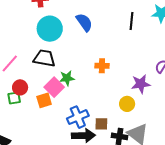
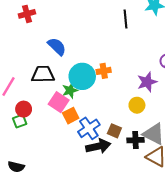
blue semicircle: (84, 22) -> (57, 46), moved
cyan circle: (50, 29) -> (82, 76), moved
orange square: (44, 100) -> (71, 116), moved
brown square: (101, 124) -> (114, 131), turned 32

